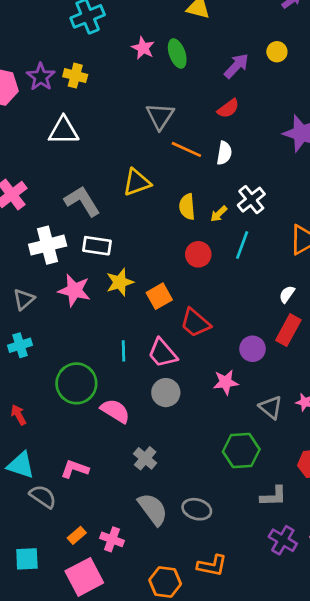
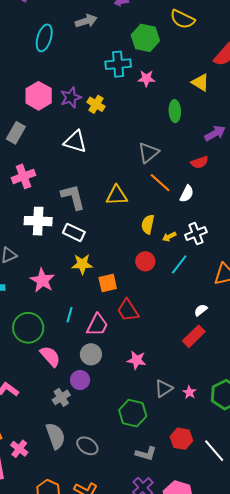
pink star: (143, 48) -> (146, 78), moved, turned 30
pink star: (74, 290) -> (42, 280), moved
purple circle: (253, 349) -> (80, 380), moved
pink trapezoid: (163, 353) -> (97, 325), turned -130
gray triangle: (271, 407) -> (164, 388), turned 30

